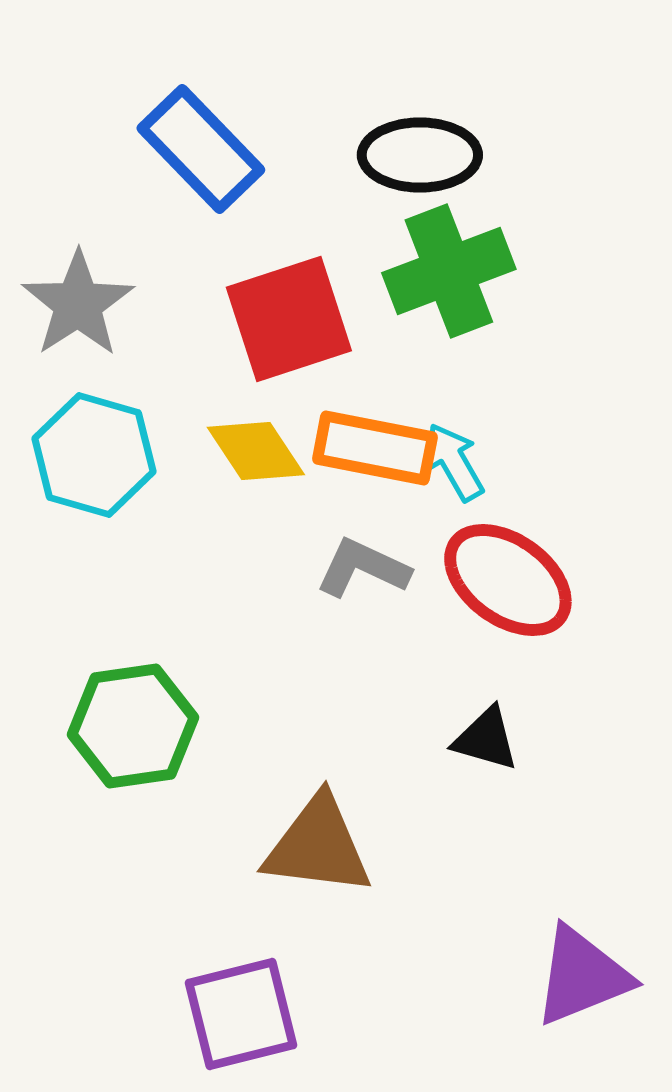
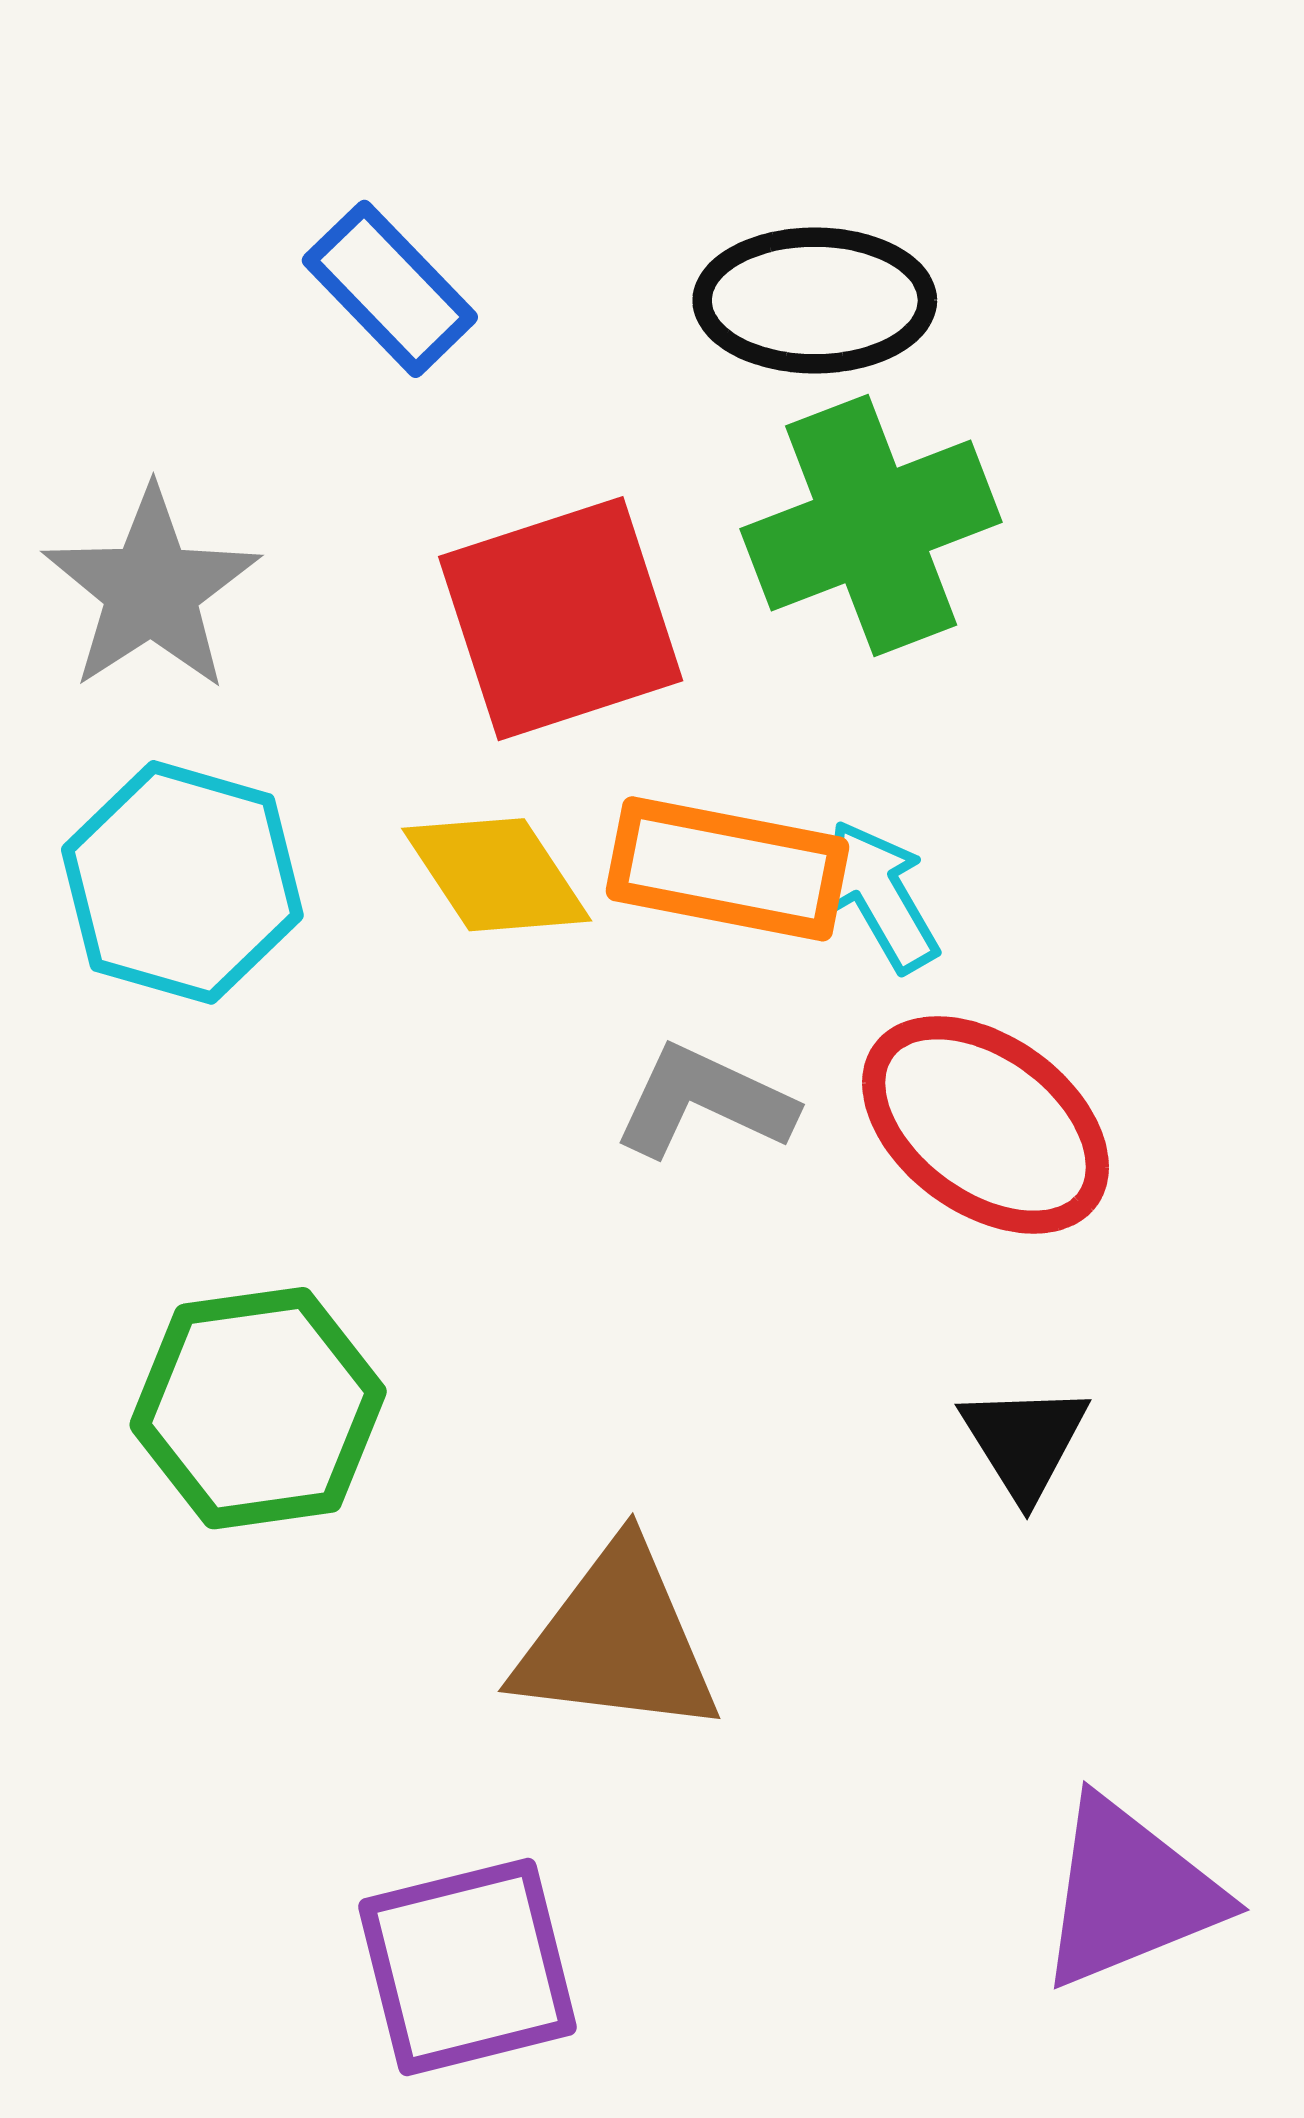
blue rectangle: (201, 149) -> (390, 289), size x0.7
black triangle: (486, 739) -> (1024, 1441), moved, turned 42

